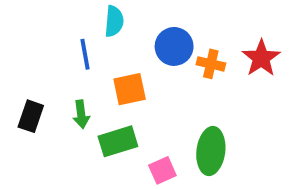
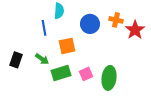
orange cross: (211, 64) -> (116, 20), moved
green arrow: (81, 114) -> (42, 59), turned -48
pink square: (162, 170) -> (86, 74), moved

